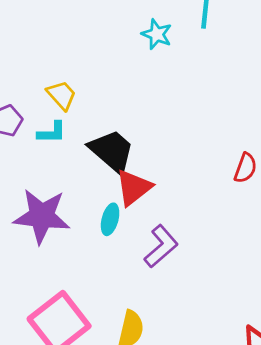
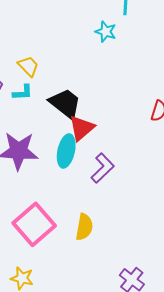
cyan star: (157, 34) -> (106, 32), moved
cyan ellipse: (110, 219) -> (66, 151), size x1.5

